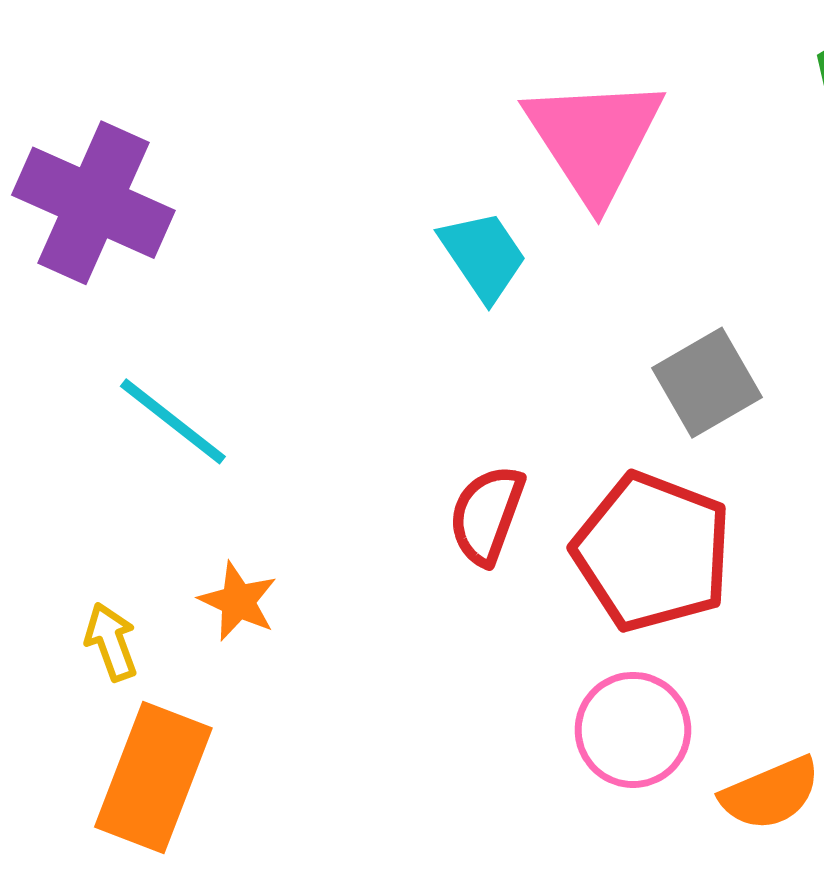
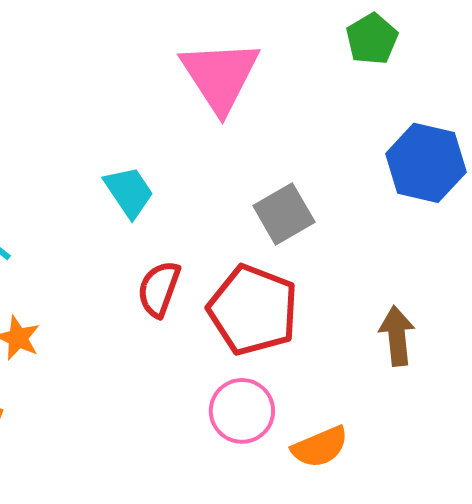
cyan trapezoid: (483, 256) -> (129, 192), moved

